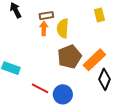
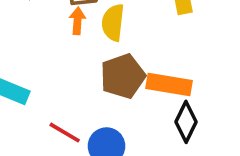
orange rectangle: (94, 60) -> (169, 84), turned 50

